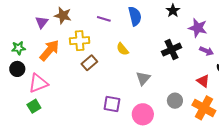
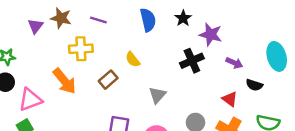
black star: (173, 11) -> (183, 18), moved
purple line: (104, 19) -> (98, 20), moved
purple star: (198, 28) -> (211, 35), moved
orange arrow: (49, 50) -> (65, 81), moved, turned 100
brown rectangle: (89, 63) -> (108, 80), moved

